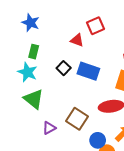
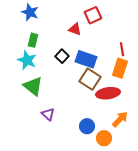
brown square: (77, 119) -> (90, 79), moved
purple triangle: (49, 128) -> (48, 114), turned -48
blue circle: (98, 140) -> (87, 126), moved

